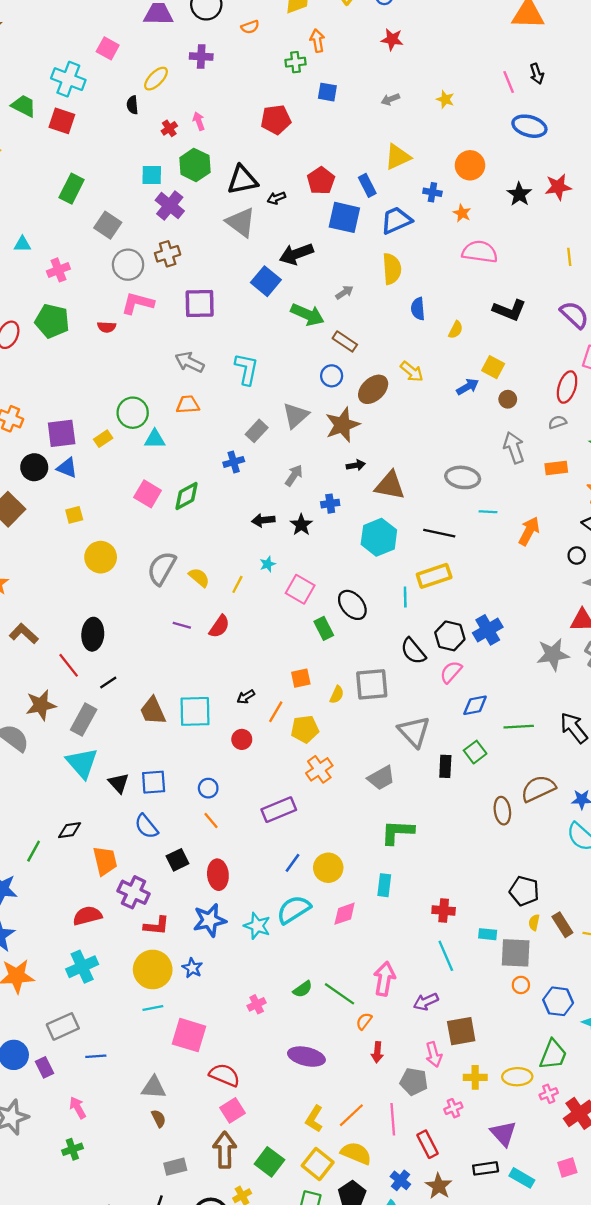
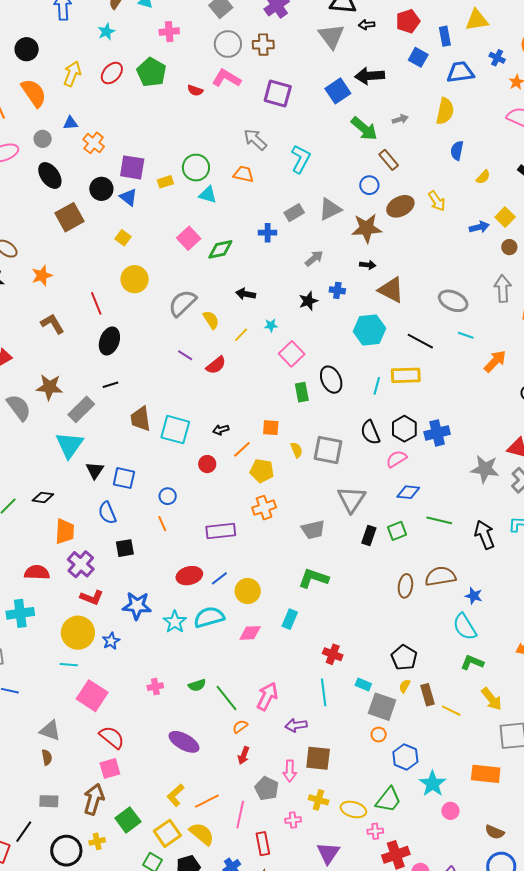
blue square: (344, 217) -> (418, 57), size x0.7
yellow square: (74, 515) -> (123, 238), turned 35
black arrow: (263, 520) -> (246, 294), moved
red line: (69, 665) -> (96, 303), moved
yellow semicircle: (337, 695) -> (297, 450), turned -63
red ellipse: (218, 875) -> (189, 576), moved, turned 65

